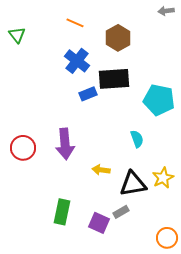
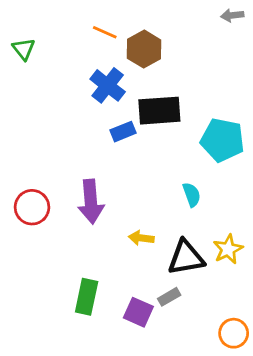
brown hexagon: (118, 38) -> (144, 49), moved

